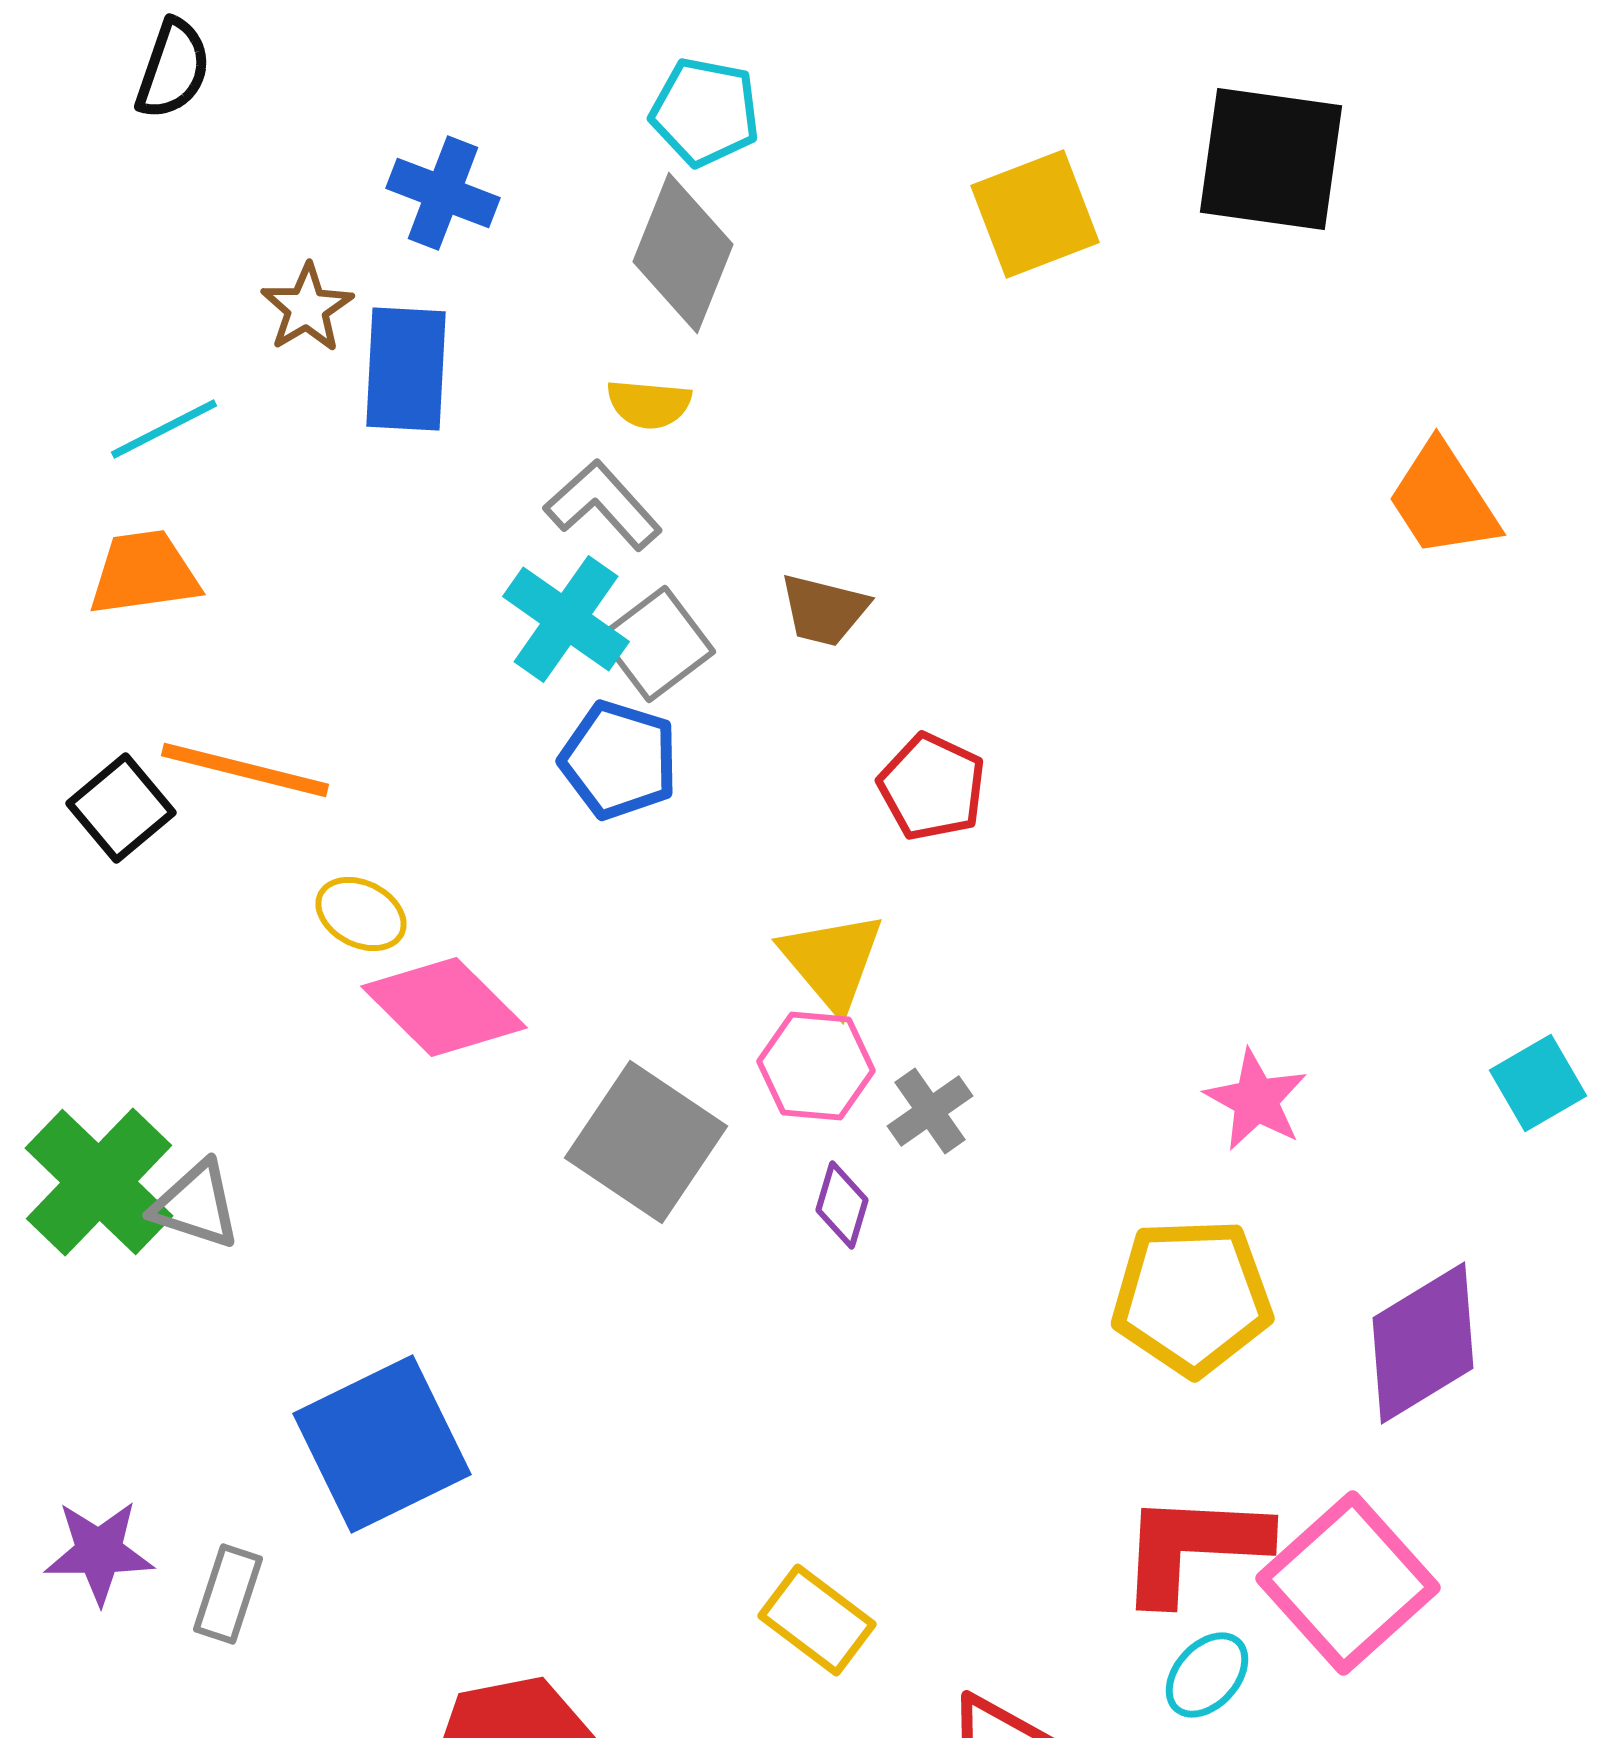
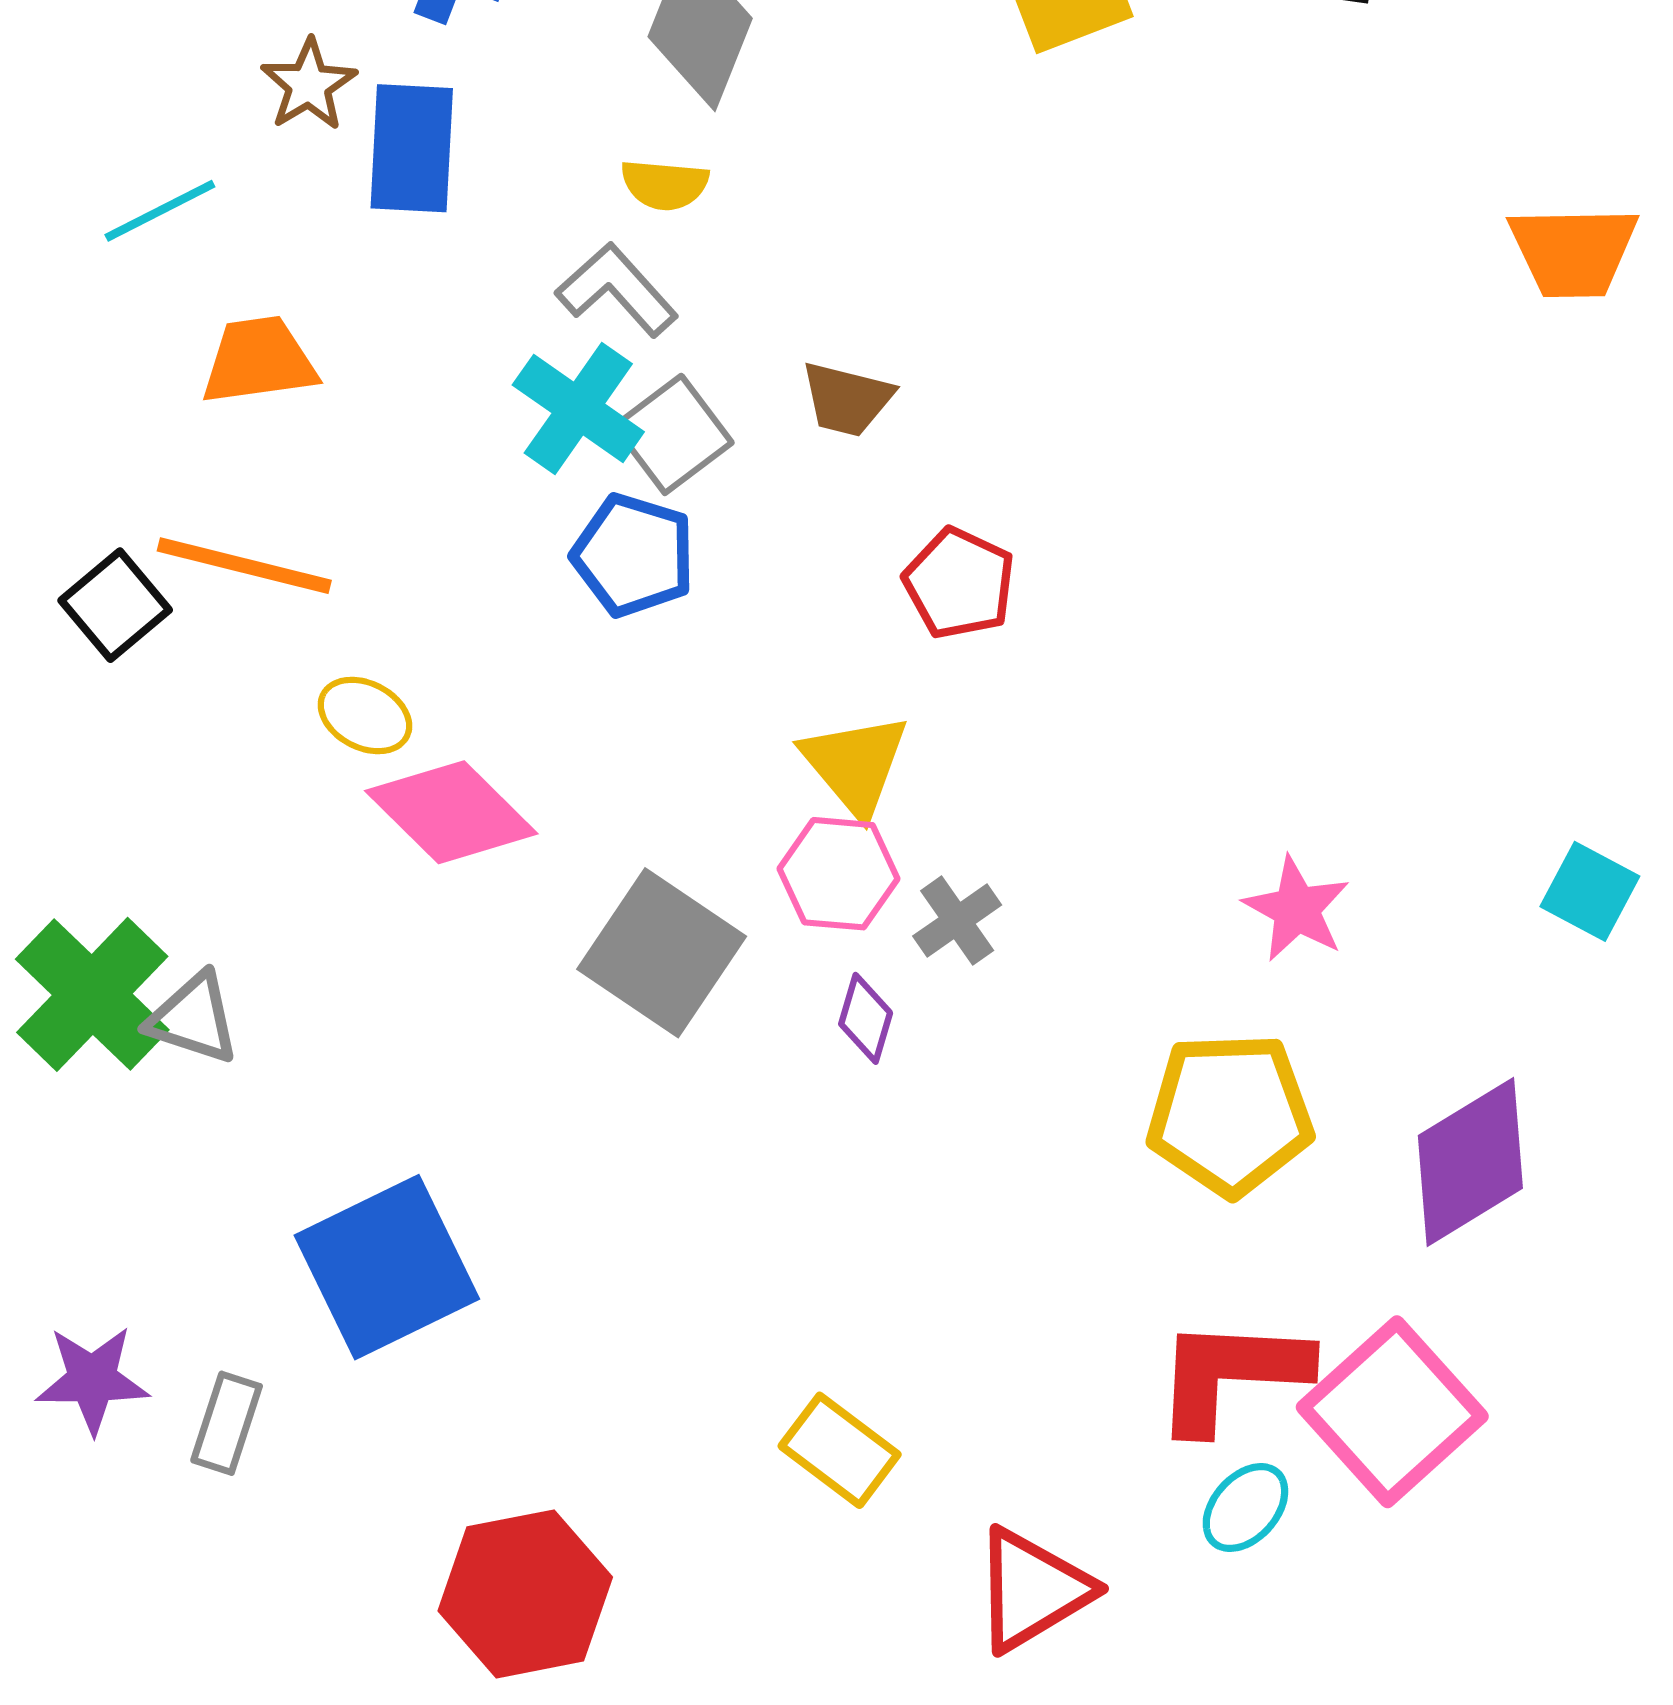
orange trapezoid: (1443, 500) -> (1573, 251), moved, turned -58
orange trapezoid: (144, 573) -> (259, 361), moved
cyan square: (1538, 1083) -> (1590, 891), turned -32

